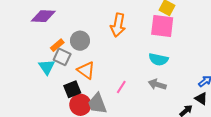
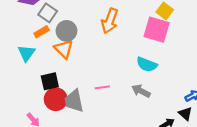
gray square: (62, 57) -> (48, 13), moved
orange triangle: (86, 70) -> (64, 49), moved
pink line: (121, 87) -> (102, 87), turned 40

